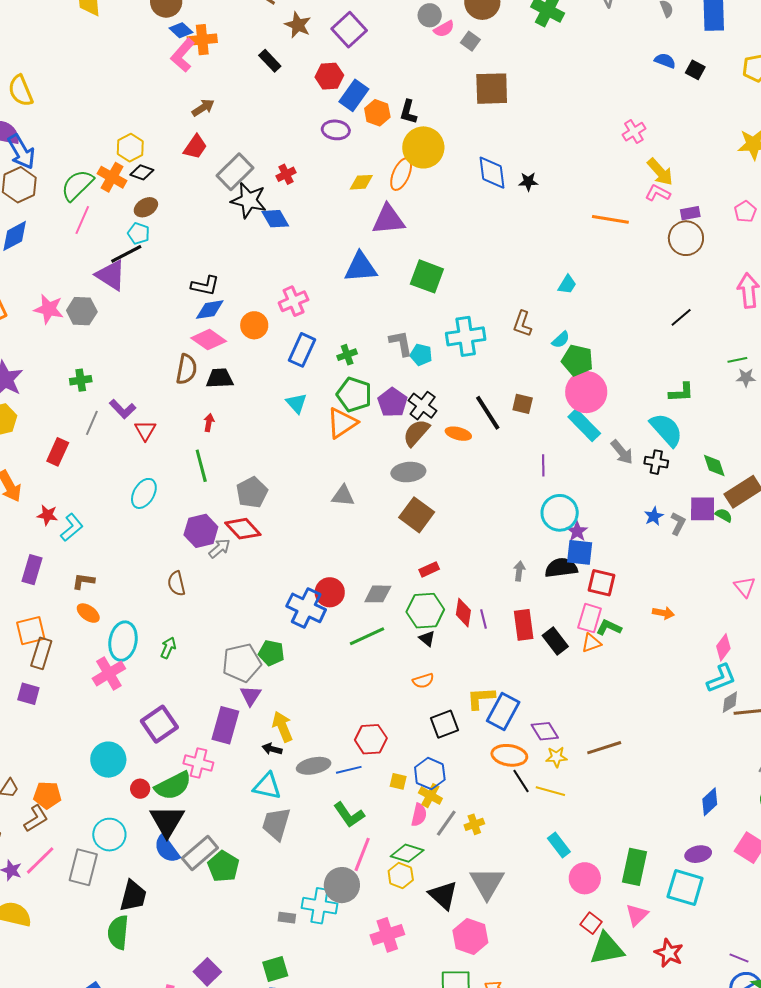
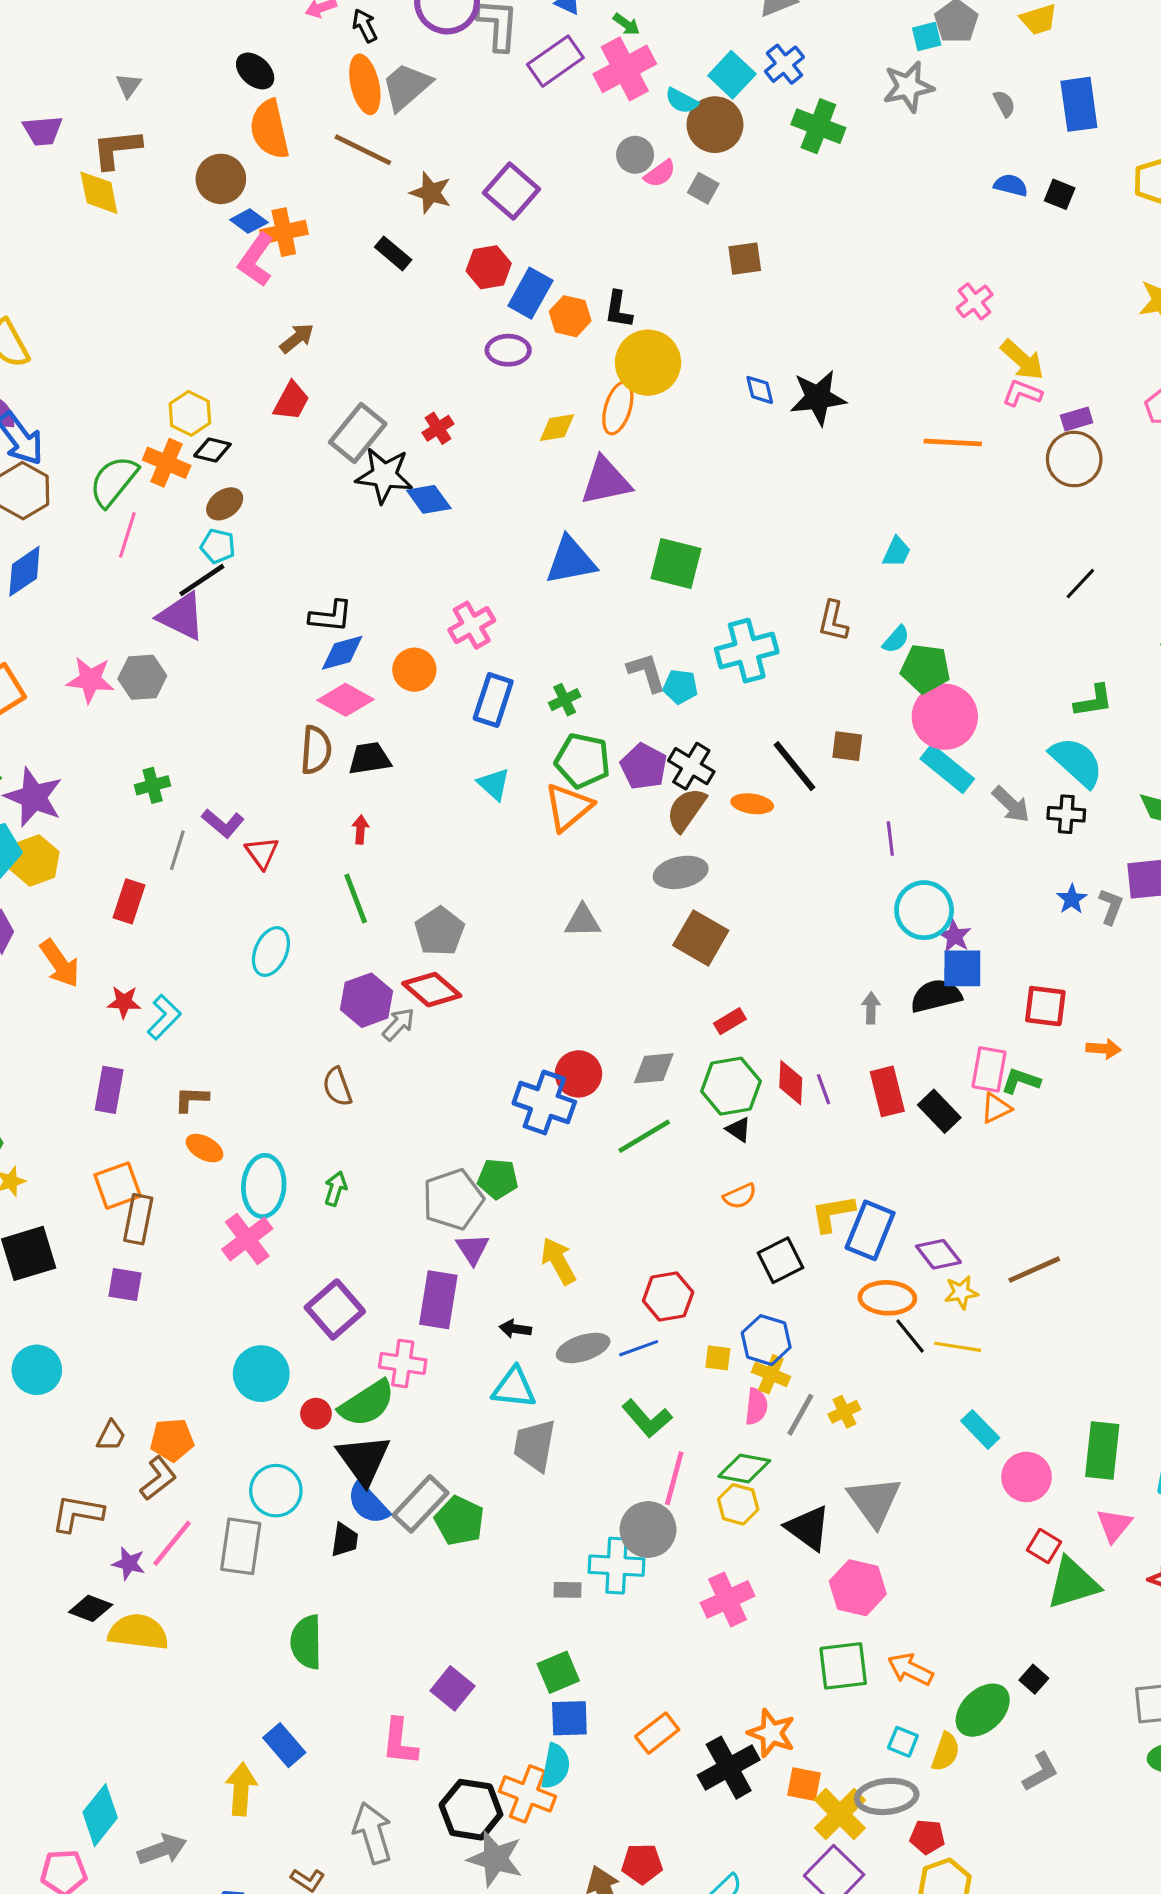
brown square: (492, 89) -> (745, 259), size x0.6
blue diamond: (492, 173) -> (760, 390), size x0.6
black star: (528, 182) -> (818, 398), size x1.8
red square: (602, 583) -> (1045, 1006), moved
yellow arrow: (282, 727) -> (558, 1261), moved
black trapezoid: (133, 896) -> (345, 1540), moved, size x0.7

